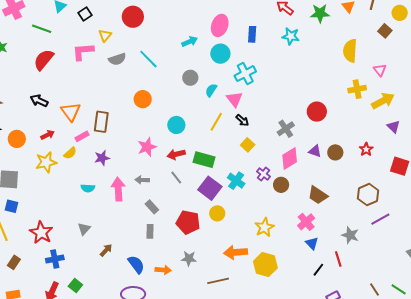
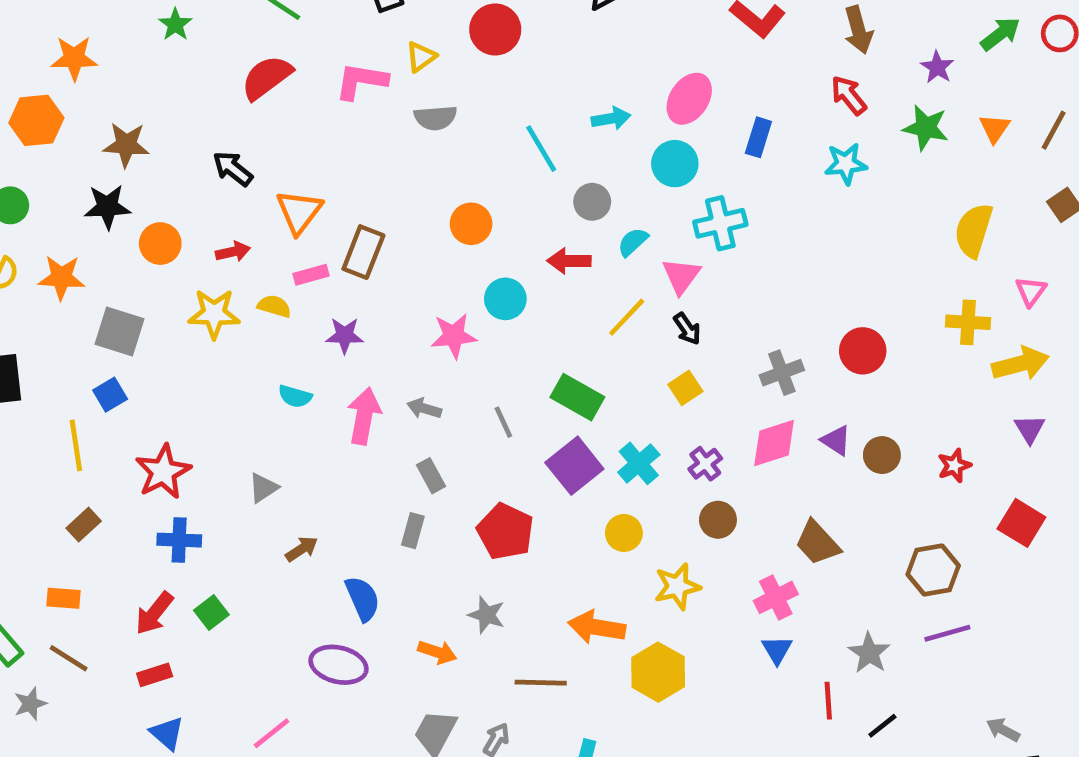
cyan star: (291, 36) -> (846, 164), turned -30
cyan line: (148, 59) -> (541, 149), moved
cyan circle: (176, 125) -> (505, 299), moved
yellow semicircle: (70, 153) -> (274, 306), turned -136
red arrow: (176, 154) -> (569, 261), moved
brown circle: (281, 185) -> (718, 520), moved
blue square: (12, 206) -> (110, 395), turned 32
yellow circle: (217, 213) -> (624, 533), moved
orange arrow: (163, 270) -> (437, 652), moved
black line: (318, 270) -> (882, 726), moved

